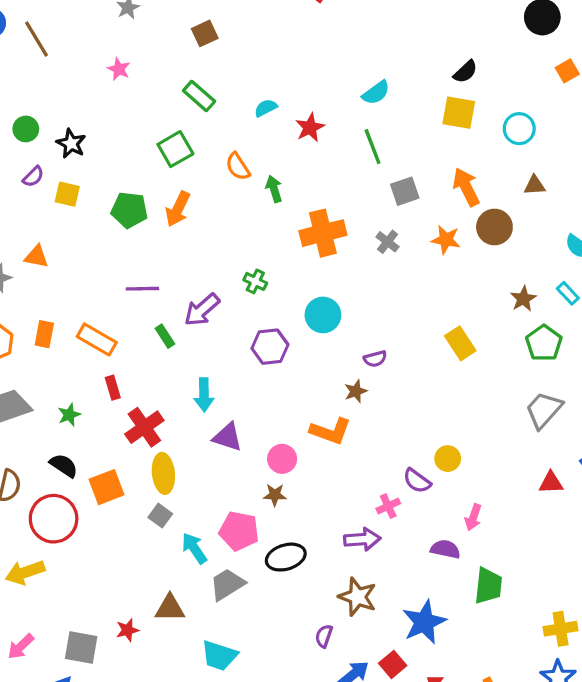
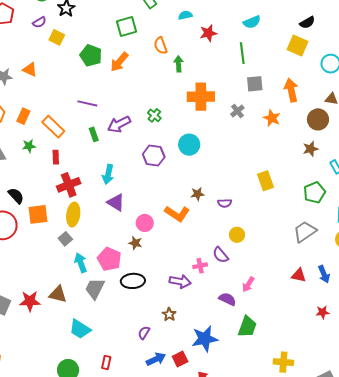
brown circle: (494, 227) -> (318, 119), moved
brown star: (523, 299) -> (311, 149), moved
purple semicircle: (375, 359) -> (225, 203), moved
green star: (69, 415) -> (29, 146), moved
yellow circle: (448, 459) -> (237, 235), moved
gray trapezoid: (227, 584) -> (95, 289), turned -45
brown star: (358, 597) -> (169, 314), size x0.6
red star: (127, 630) -> (30, 301), size x1.5

